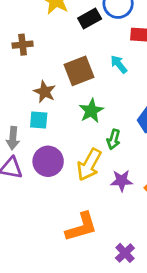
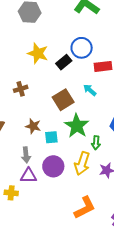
brown star: (45, 92) -> (33, 126), moved
green star: (91, 111) -> (77, 126), size x1.4
cyan square: (39, 120) -> (51, 137), moved

